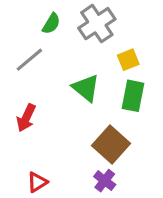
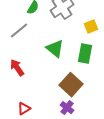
yellow square: (128, 60) -> (91, 27), moved
red arrow: (26, 118) -> (17, 68), turned 120

